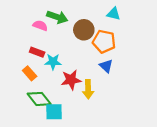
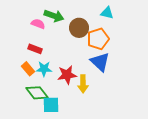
orange pentagon: (104, 41) -> (98, 39), turned -30
cyan star: (53, 62) -> (44, 69), moved
blue triangle: (106, 66) -> (100, 62), size x1.5

